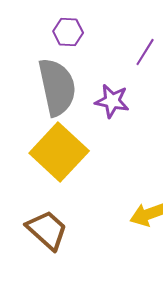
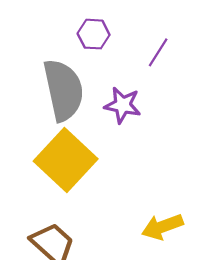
purple hexagon: (68, 32) -> (94, 34), moved

